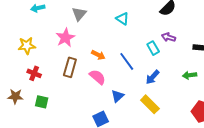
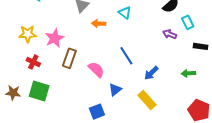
pink star: (65, 38) -> (55, 38), moved
cyan rectangle: (153, 48) -> (188, 22), moved
orange arrow: (98, 55) -> (99, 24), moved, turned 152
brown star: (15, 96) -> (13, 93), moved
green square: (42, 102) -> (39, 91), size x1.5

